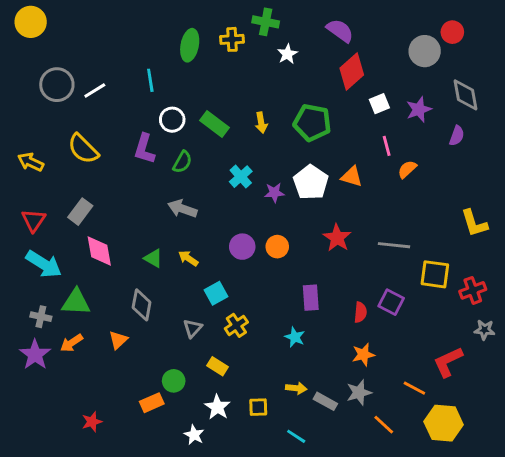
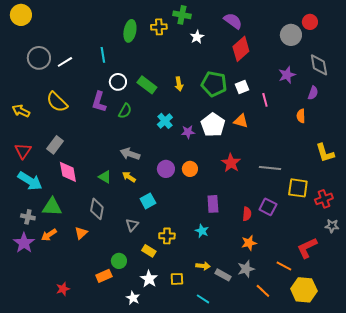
white square: (379, 104) -> (242, 87), moved
orange semicircle: (407, 169) -> (301, 116), moved, turned -48
gray arrow: (182, 209) -> (130, 154), moved
yellow cross: (236, 325) -> (167, 236), moved, turned 35

